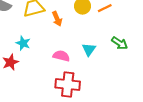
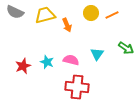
cyan star: (23, 43) -> (47, 62), moved

